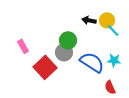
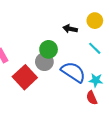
yellow circle: (107, 20) -> (95, 21), moved
cyan line: (113, 30) -> (95, 48), moved
cyan star: (114, 60) -> (96, 80), moved

